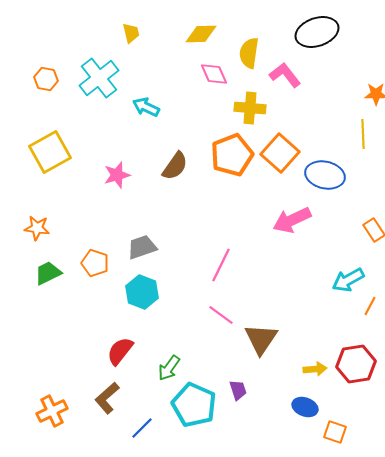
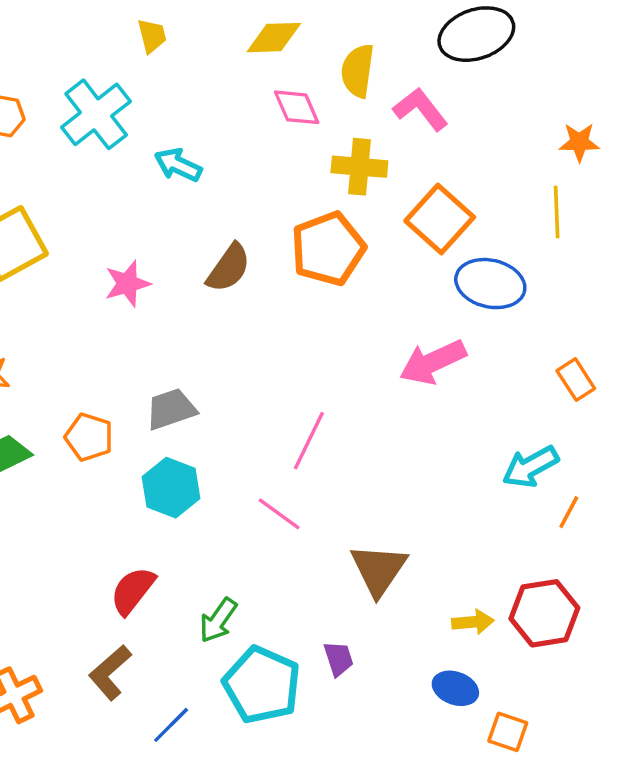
orange square: (280, 153) -> (440, 219), moved
pink line: (221, 315) -> (279, 514), moved

